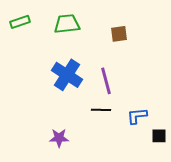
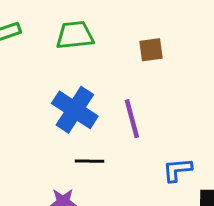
black line: (101, 110) -> (89, 161), moved

